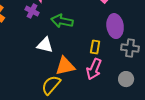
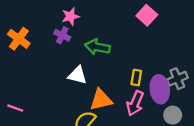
purple ellipse: (115, 26) -> (160, 89), moved
gray cross: (130, 48) -> (177, 79), turned -30

